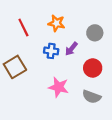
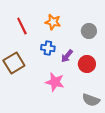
purple arrow: (71, 49) -> (67, 56), moved
gray semicircle: (92, 97) -> (91, 100), moved

